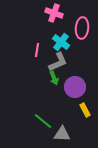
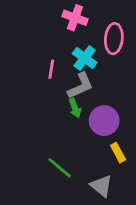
gray triangle: (62, 134) -> (101, 186), moved, turned 36

